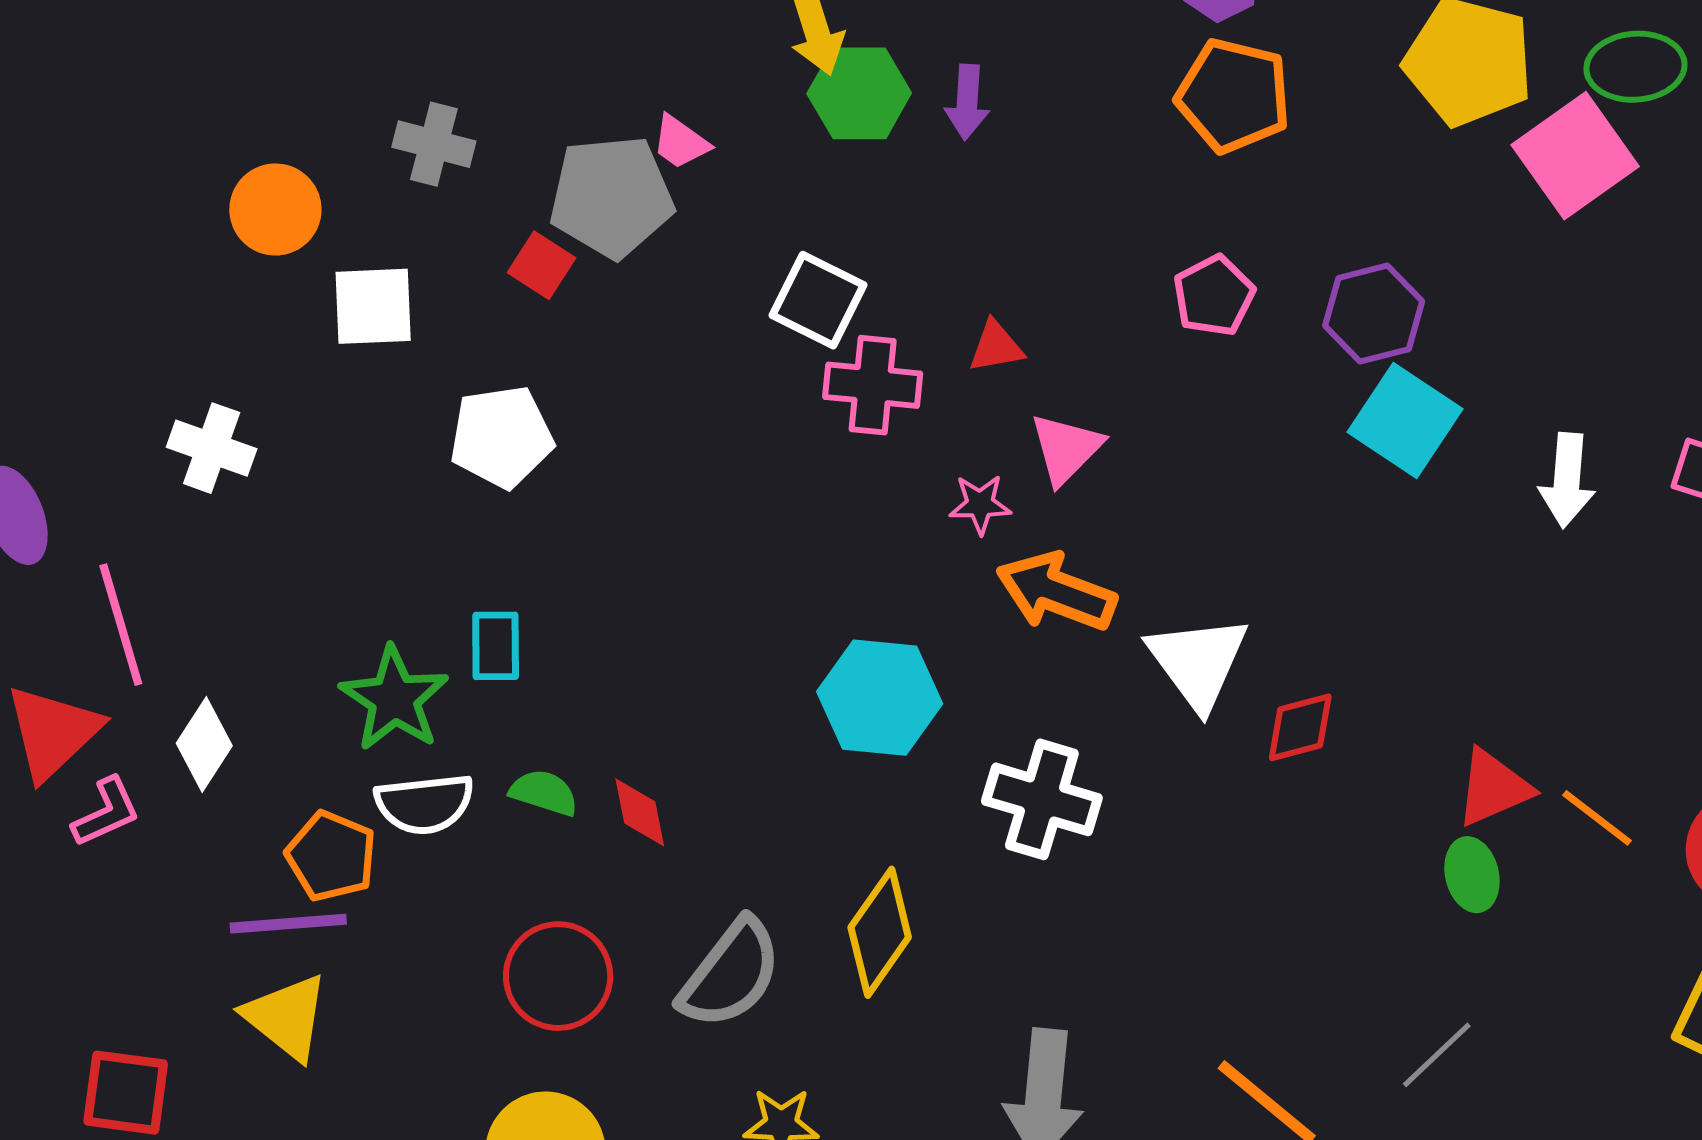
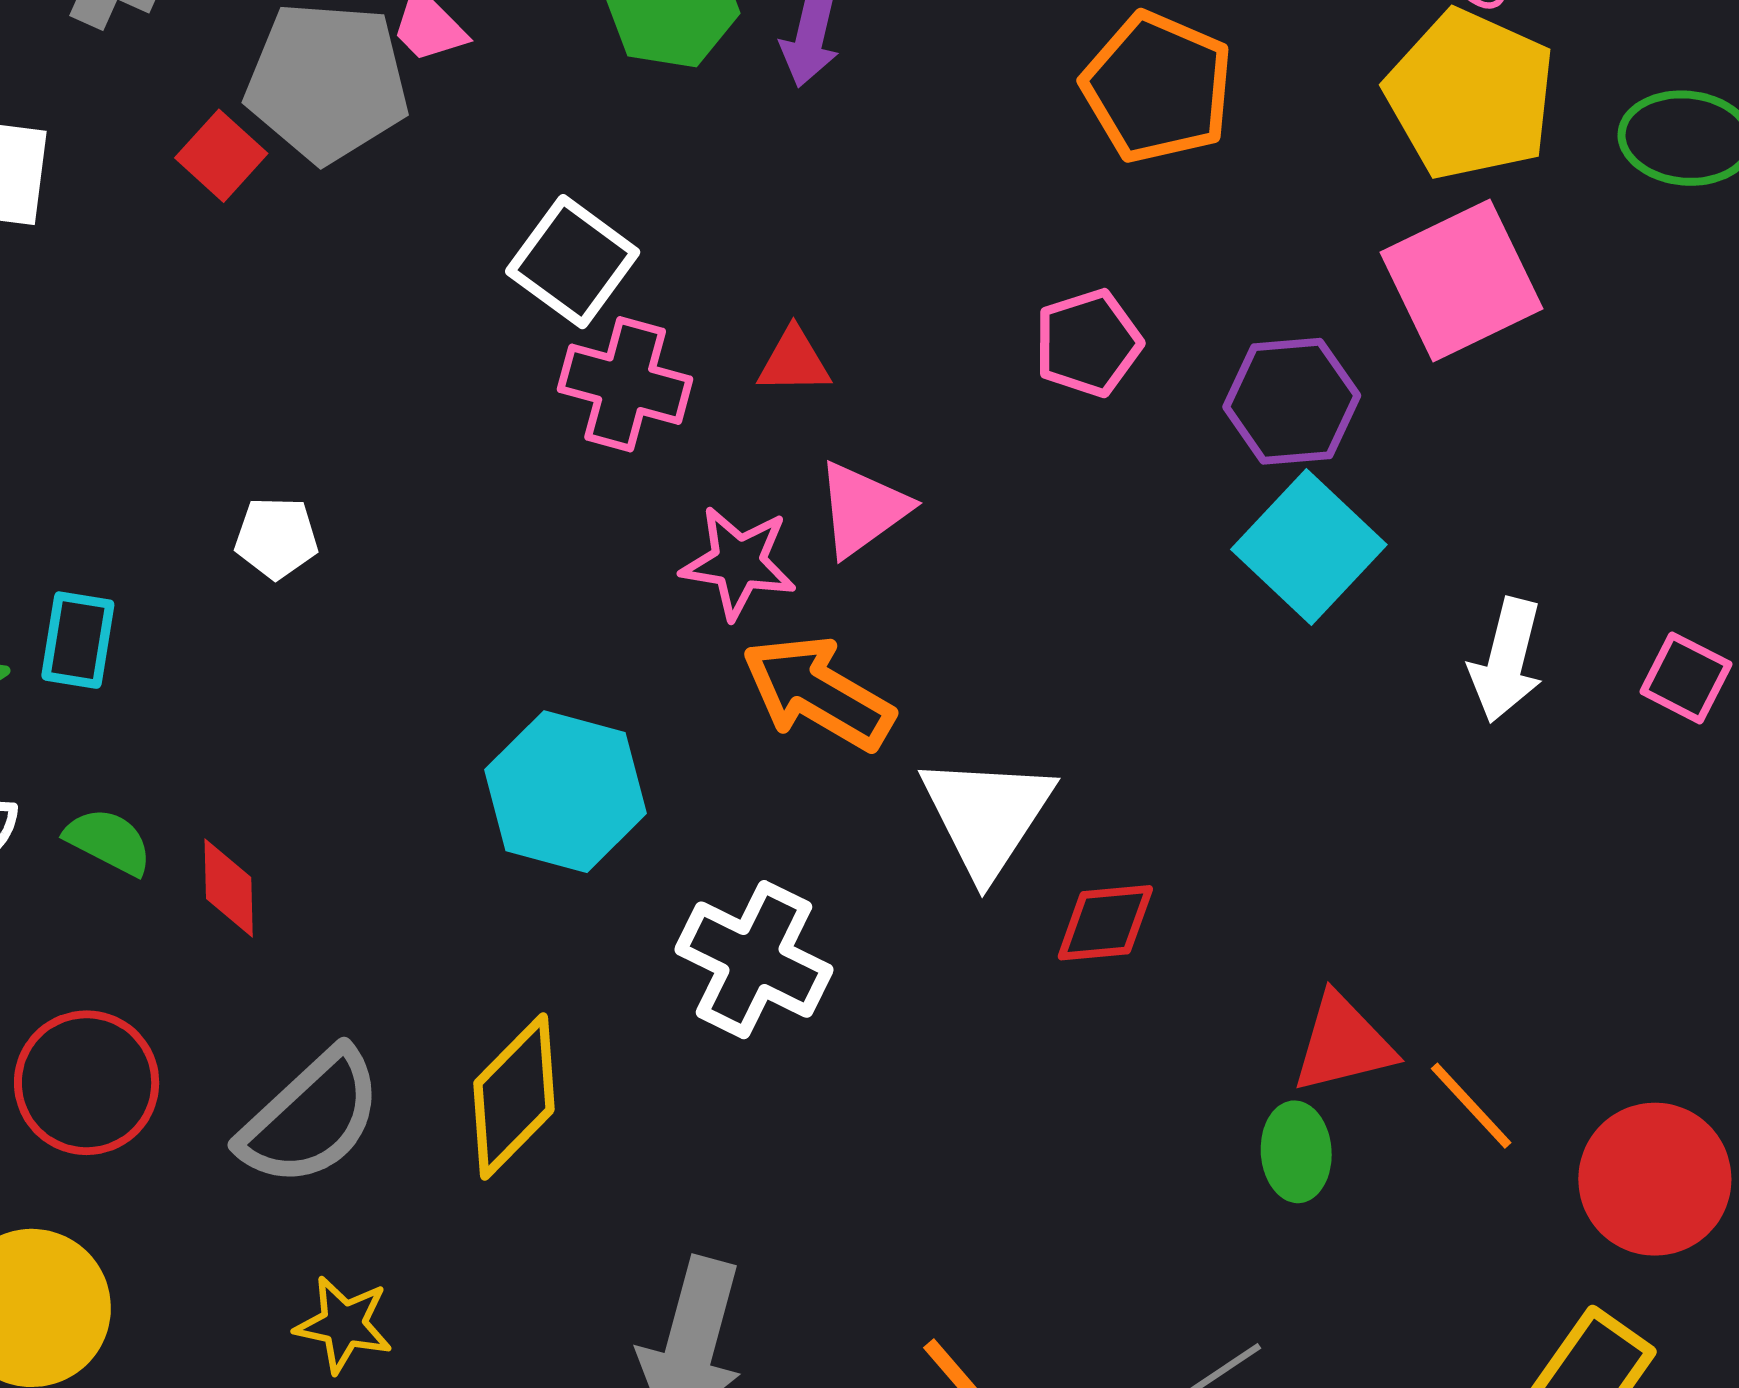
pink square: (1575, 156) -> (1461, 280), moved
white pentagon: (502, 437) -> (276, 538), moved, size x0.6
pink star: (980, 504) -> (739, 563), size x1.4

